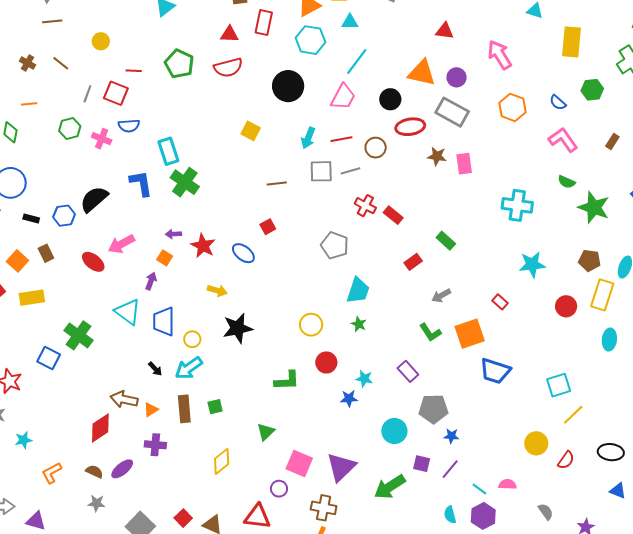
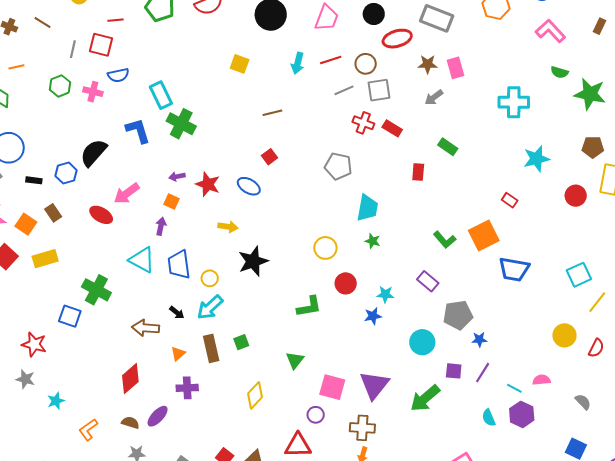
gray square: (321, 171) -> (379, 90), moved
red rectangle: (413, 262) -> (418, 172), turned -42
gray arrow: (441, 296) -> (434, 97), moved
brown arrow: (124, 399) -> (146, 328), moved

